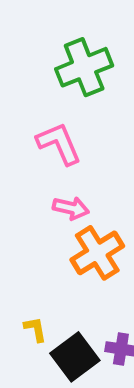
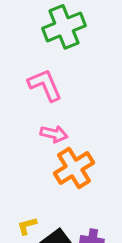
yellow L-shape: (35, 329) -> (27, 226), turned -95

